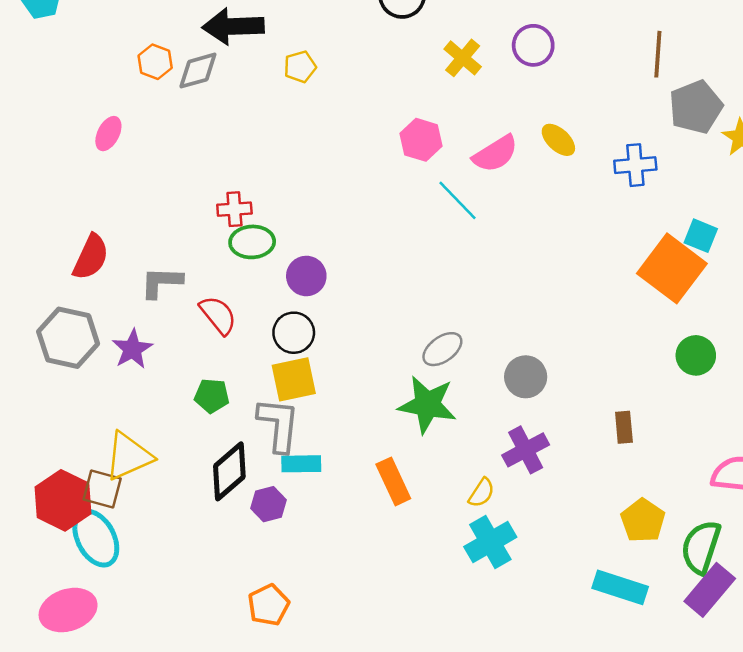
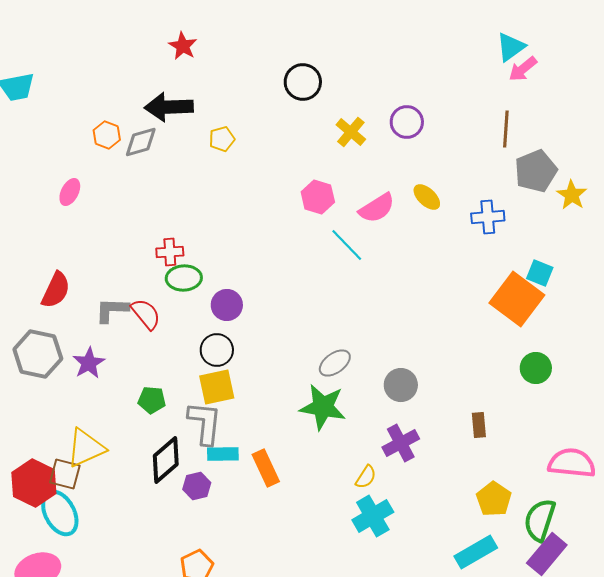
red semicircle: (218, 315) -> (146, 314), moved
orange rectangle: (393, 481) -> (266, 468), moved
cyan rectangle: (620, 587) -> (476, 552), turned -48

